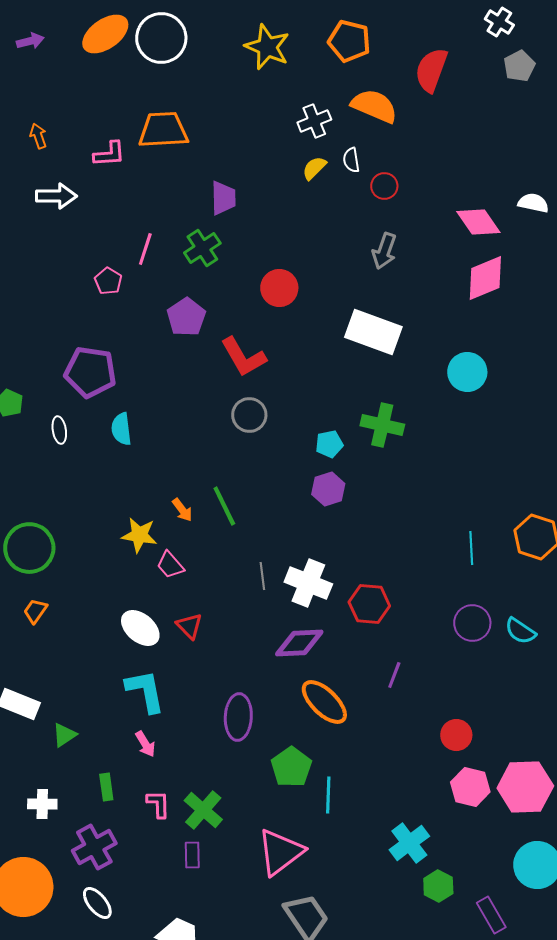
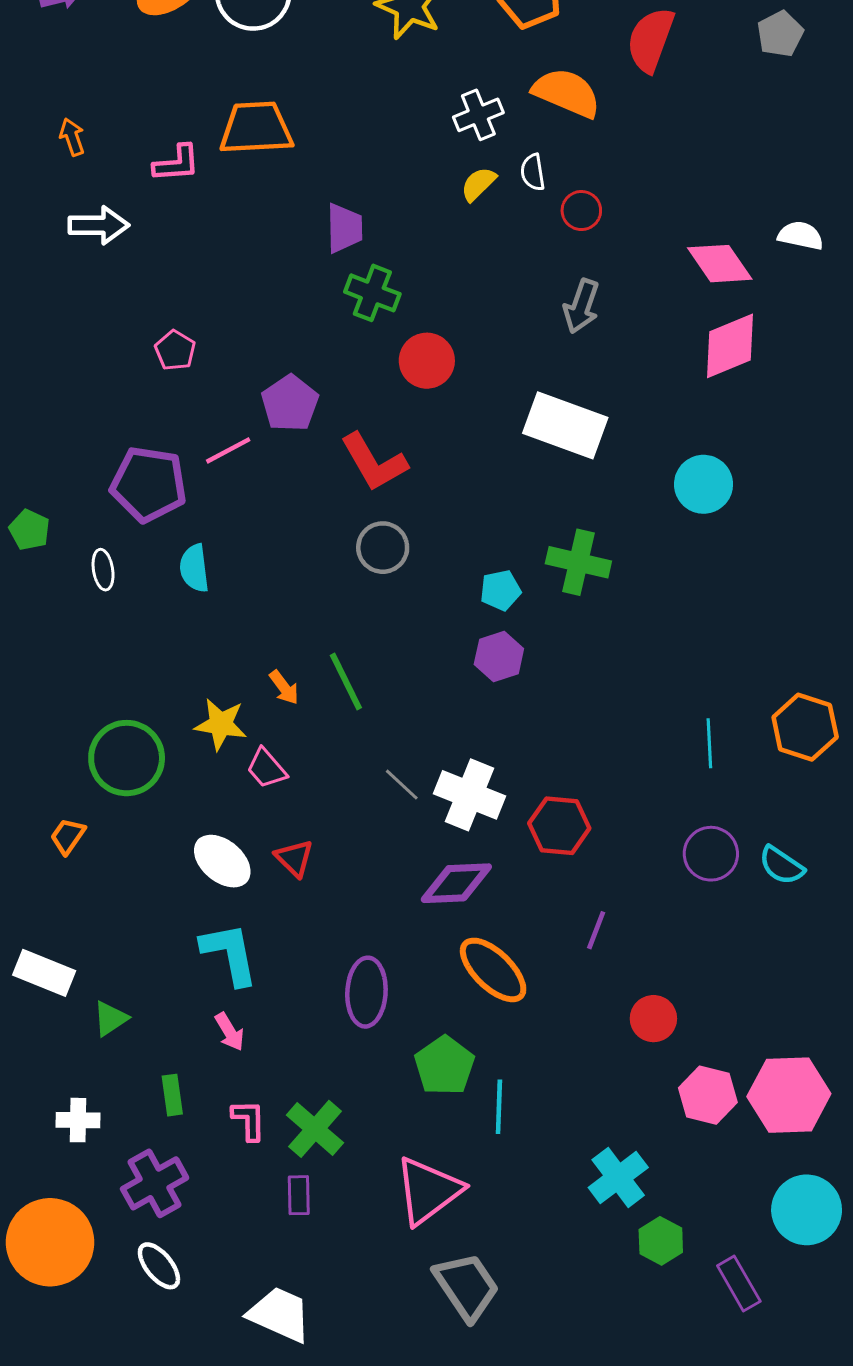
green cross: (202, 248) -> (372, 293), moved, turned -36
pink line: (145, 249) -> (228, 450), moved, turned 44
green circle: (29, 548) -> (127, 758), moved
gray line: (262, 576) -> (402, 785), turned -40
red circle: (456, 735) -> (653, 1019), moved

